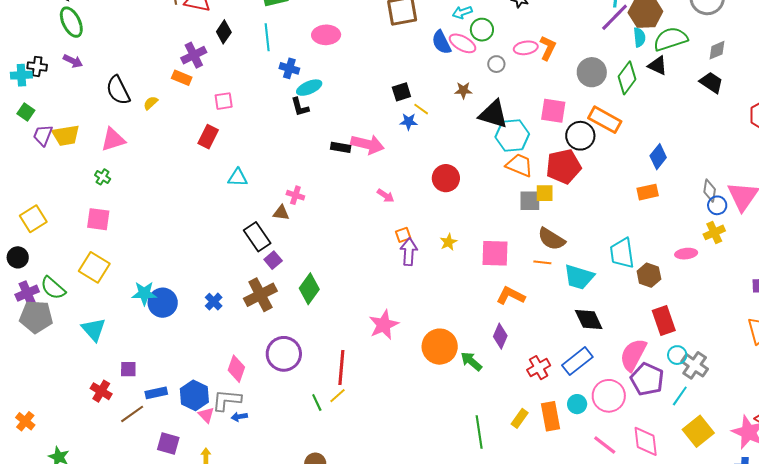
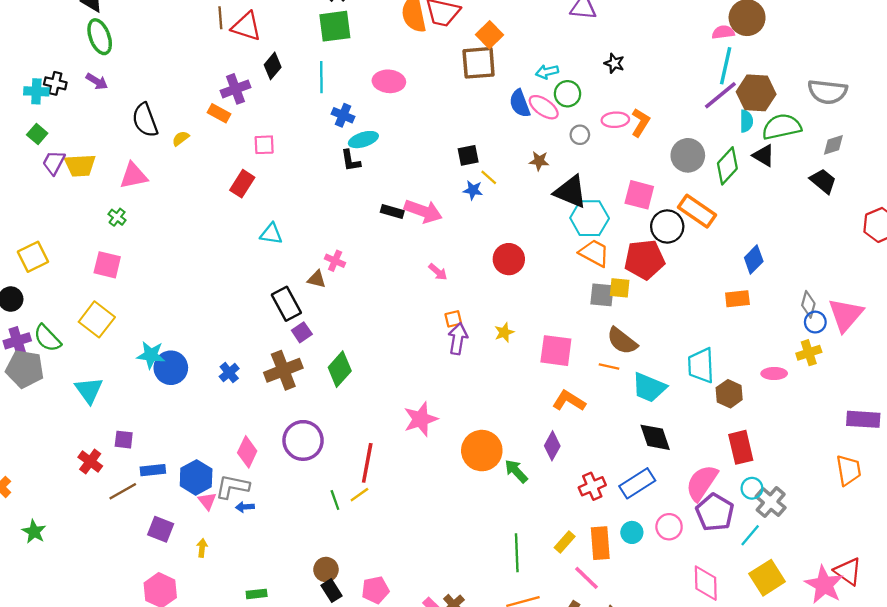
pink circle: (609, 396) -> (669, 527), size x0.7
pink line: (605, 445) -> (586, 578), moved

